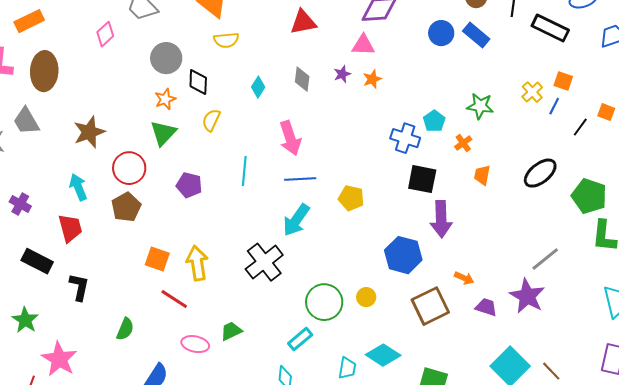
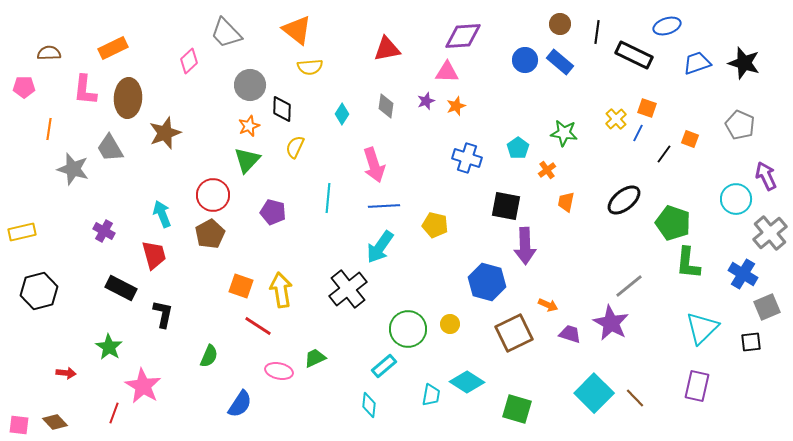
brown star: (89, 132) -> (165, 133), moved
blue cross: (405, 138) -> (467, 158), moved

